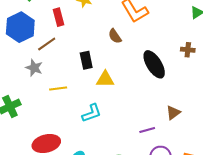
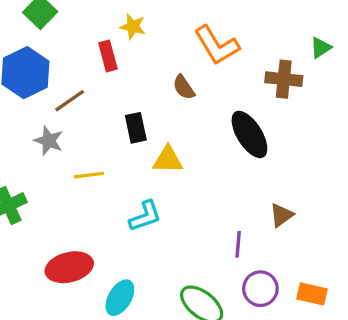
red rectangle: (59, 17) -> (108, 56), moved
brown cross: (188, 50) -> (284, 79), moved, size x1.5
purple line: (147, 130) -> (238, 244), turned -70

